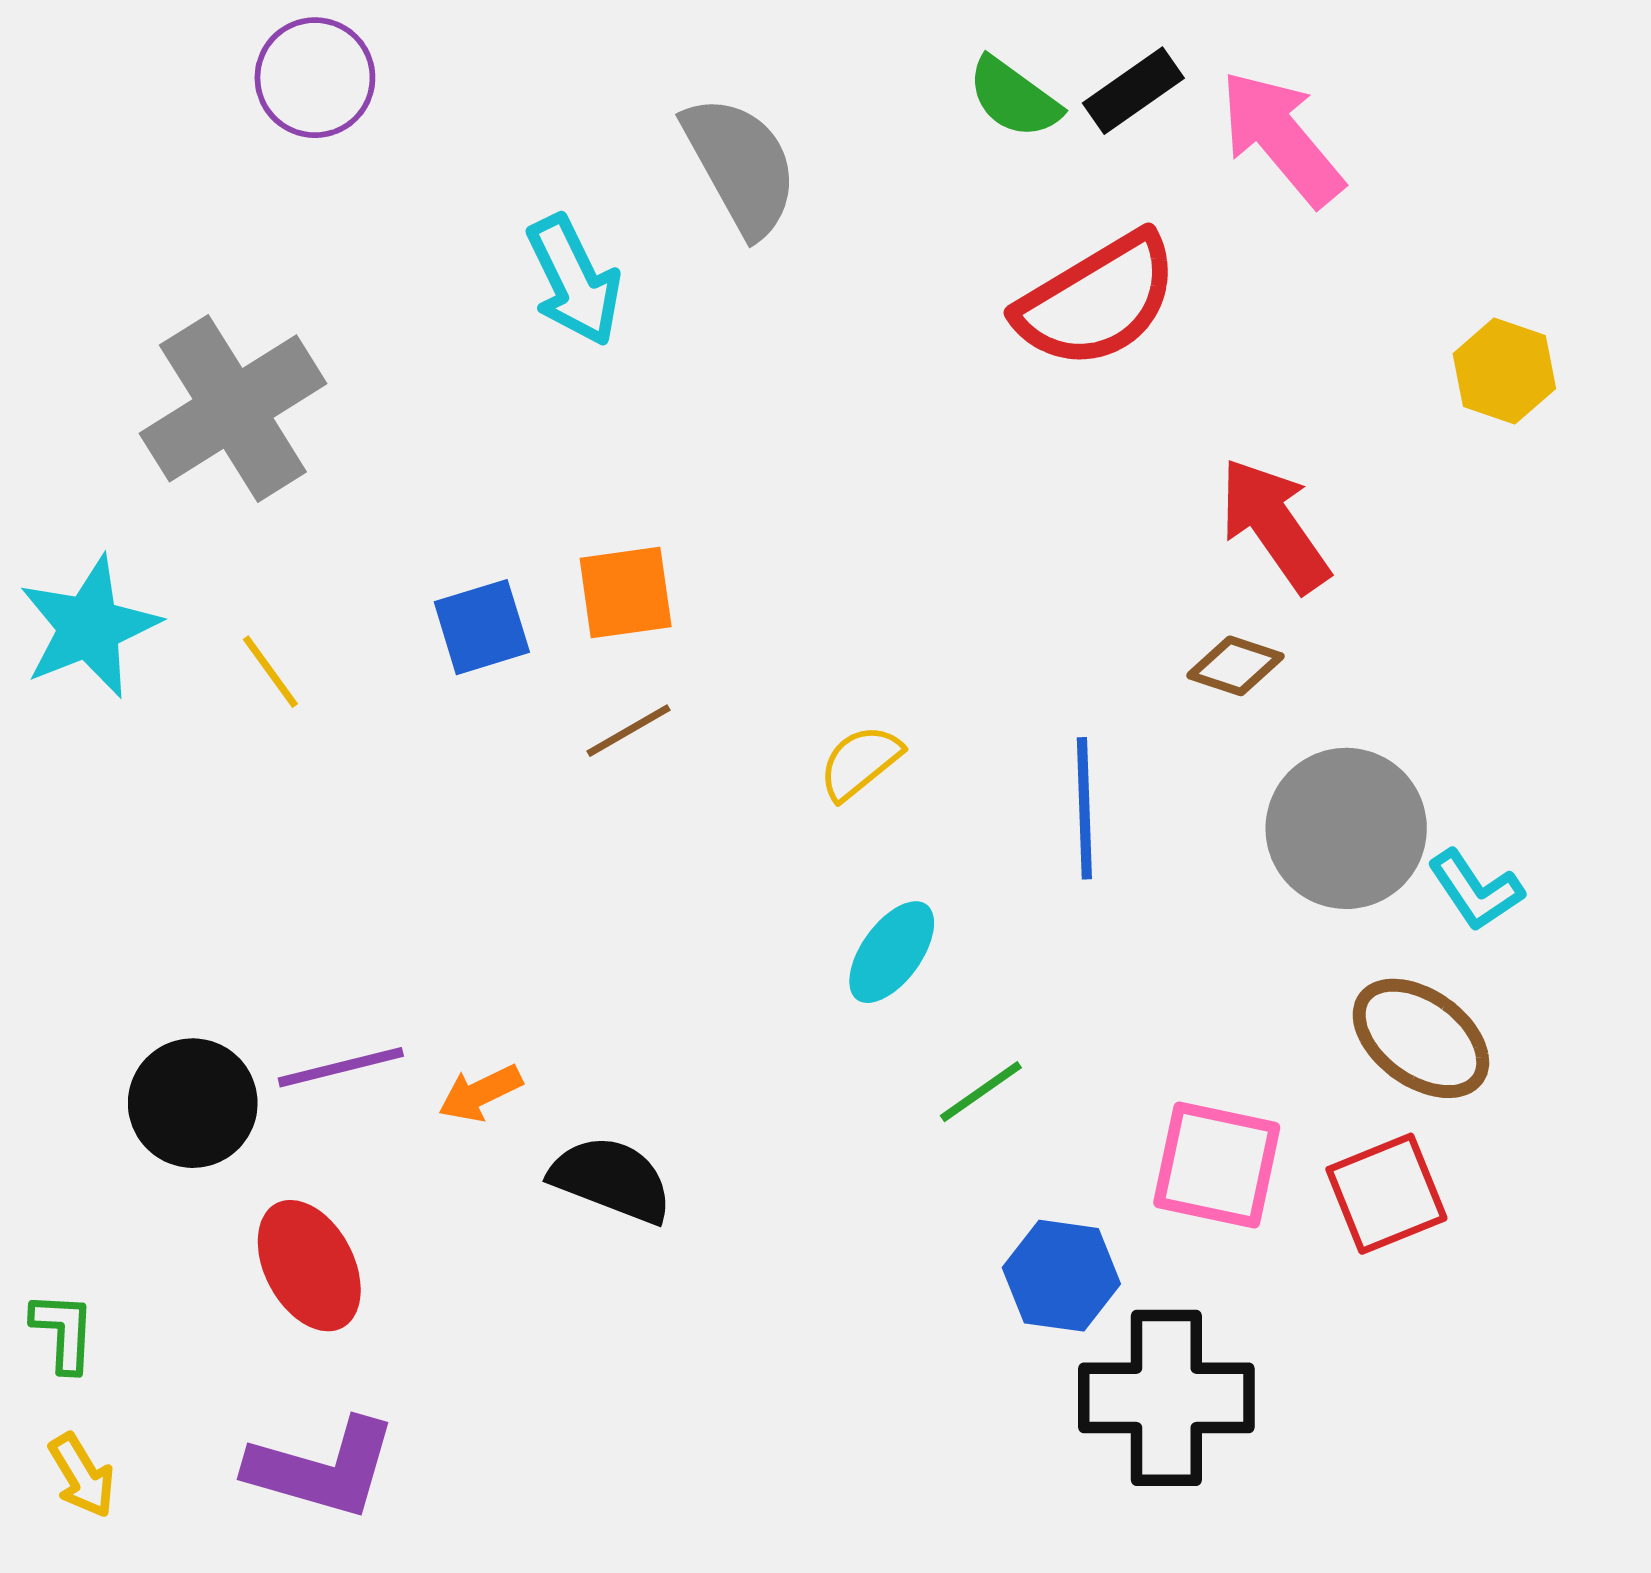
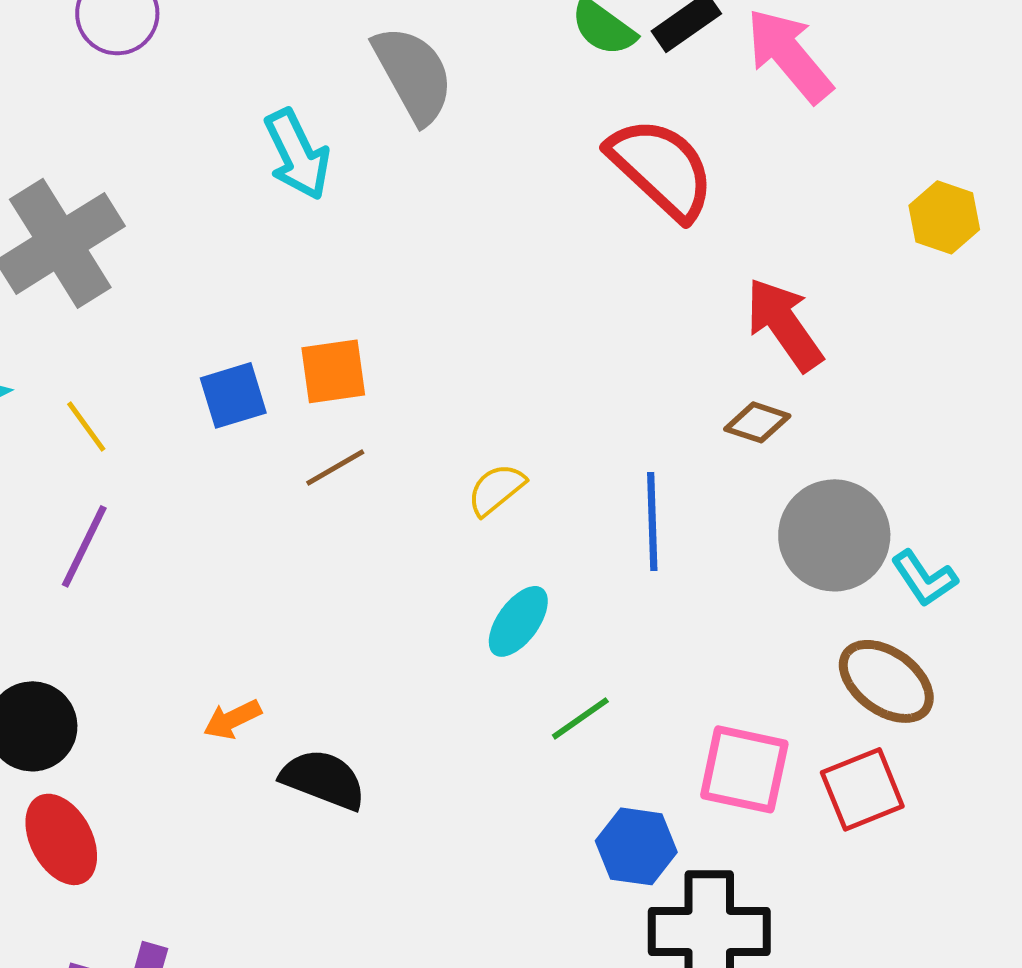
red semicircle: (1097, 301) -> (661, 168), turned -106
purple line: (341, 1067) -> (84, 546), moved, turned -50
red ellipse: (309, 1266) -> (61, 839), moved

